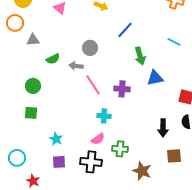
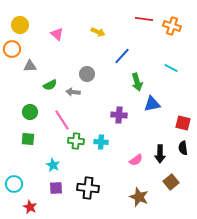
pink line: (93, 85) -> (62, 120), moved
pink semicircle: (98, 139) -> (136, 160), moved
green cross: (120, 149) -> (76, 141), moved
brown square: (174, 156) -> (171, 182), turned -35

